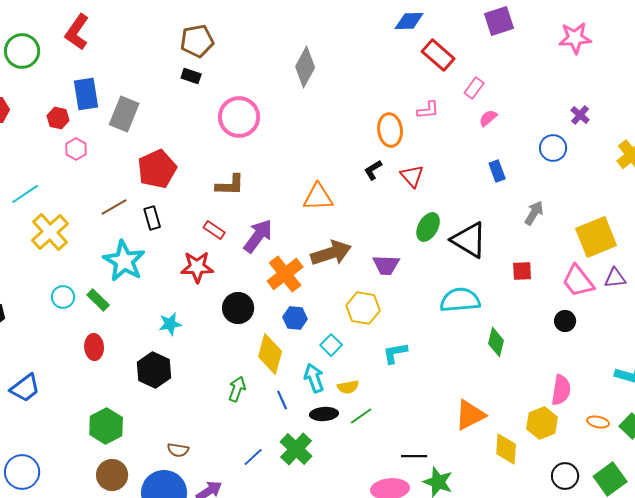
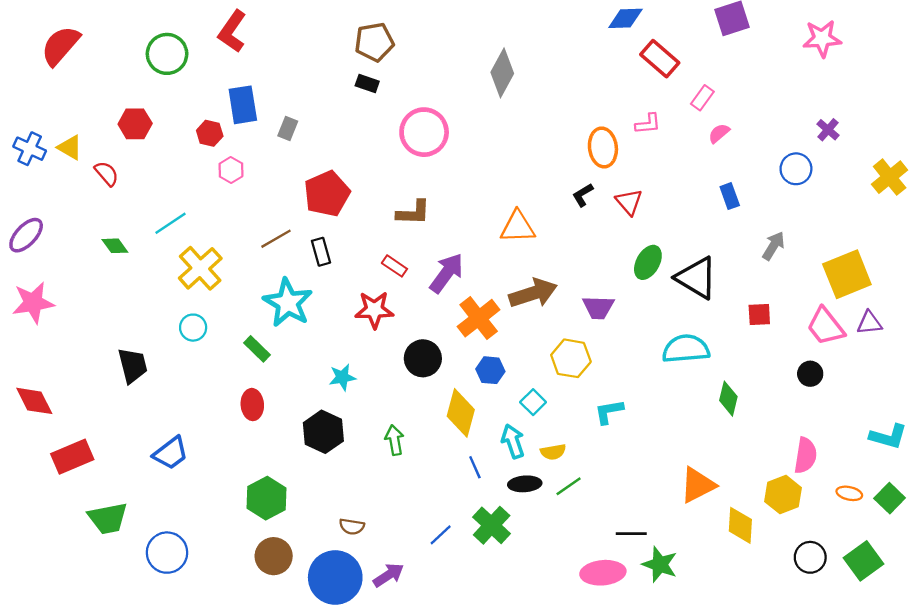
gray rectangle: (124, 114) -> (288, 129), size x0.6
cyan circle: (63, 297) -> (193, 328), moved
green arrow: (237, 389) -> (394, 440), moved, turned -30

